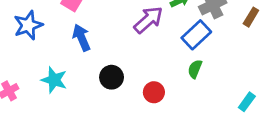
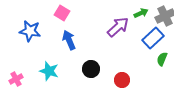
blue star: (28, 25) -> (30, 31), turned 30
green semicircle: (195, 69) -> (162, 59), moved

